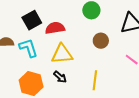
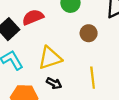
red semicircle: (55, 28) -> (33, 17), moved

